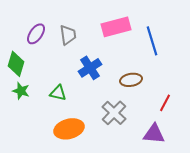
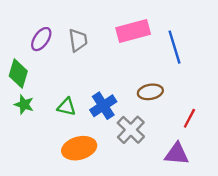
blue cross: (90, 68) -> (103, 106), moved

